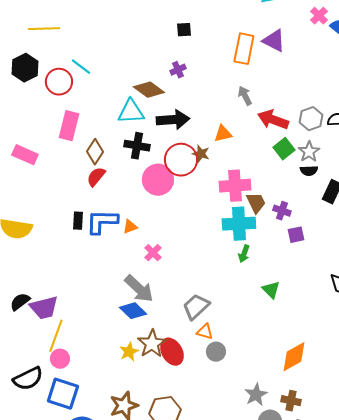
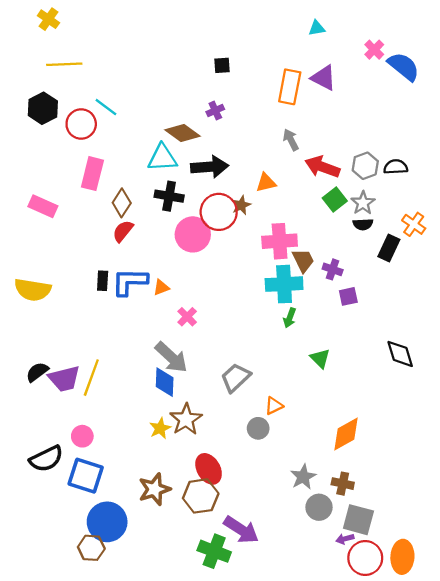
brown star: (201, 154) -> (241, 205), turned 30
blue diamond: (133, 311) -> (165, 382), turned 48
orange triangle: (205, 332) -> (274, 406), moved, turned -42
yellow line: (56, 336) -> (91, 378), moved
red ellipse: (172, 352) -> (209, 469), moved

